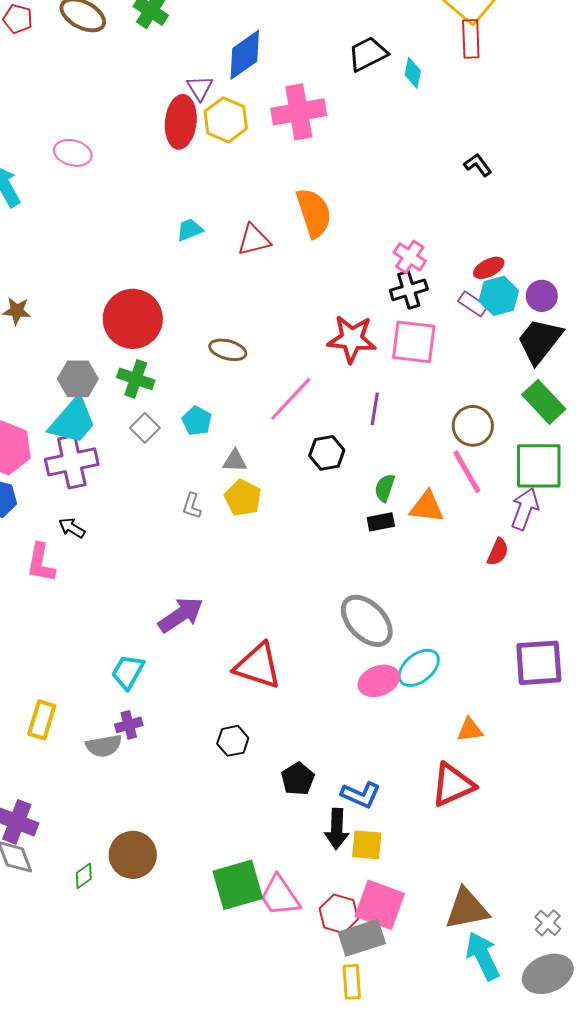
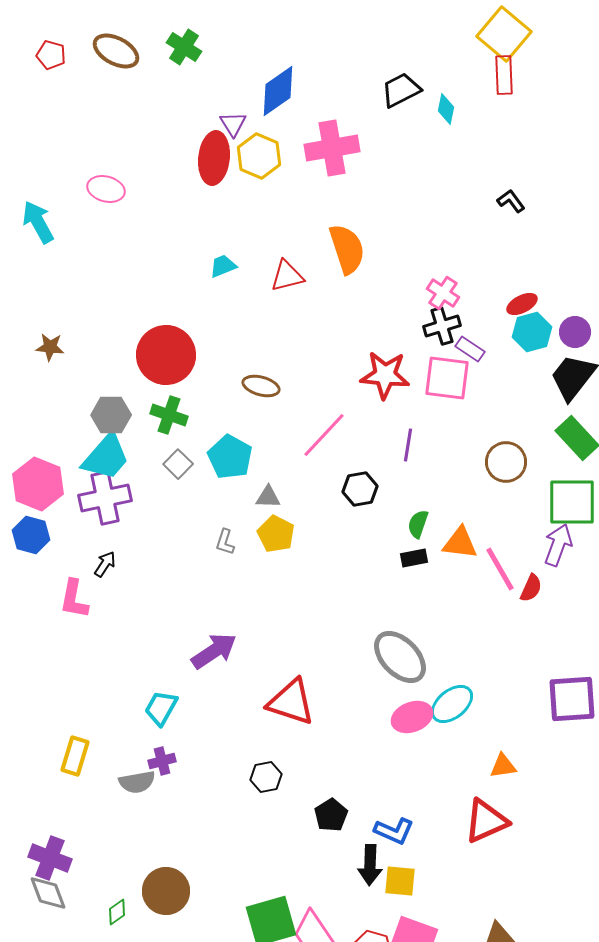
purple rectangle: (473, 304) -> (470, 349), moved
cyan pentagon: (197, 421) -> (230, 457), size x1.5
pink line: (467, 472) -> (500, 569), moved
black arrow: (72, 528) -> (105, 564), turned 92

